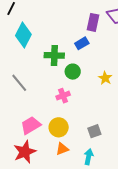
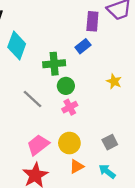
green circle: (73, 72) -> (66, 86), moved
gray line: (19, 83) -> (32, 99), moved
cyan arrow: (89, 157) -> (107, 171), turned -56

